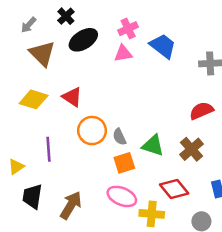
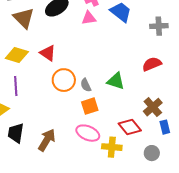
green triangle: (153, 145) -> (116, 81), moved
purple line: (48, 149) -> (16, 86), moved
brown cross: (191, 149) -> (153, 107), moved

